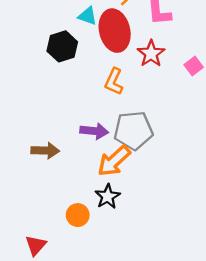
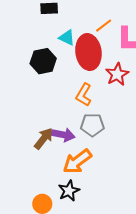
gray pentagon: (133, 130) -> (92, 125), moved, size x0.7
brown arrow: (45, 151) -> (44, 139), moved, turned -60

